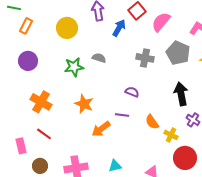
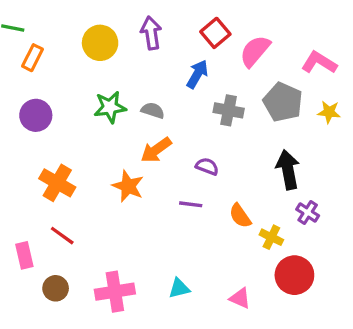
yellow circle: (67, 28) -> (100, 43), moved
blue arrow: (119, 28) -> (197, 74), moved
green star: (74, 67) -> (110, 107), moved
orange arrow: (101, 129) -> (156, 150), moved

